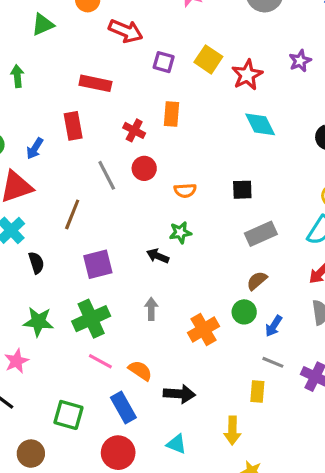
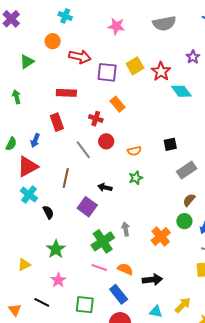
yellow square: (208, 59) -> (135, 66), turned 36
purple square: (164, 62) -> (107, 72), size x1.5
orange rectangle: (172, 114) -> (118, 104), turned -35
cyan diamond: (260, 124) -> (181, 91), moved
black arrow: (158, 256) -> (105, 187), moved
purple square: (98, 264) -> (87, 207), turned -30
green cross: (91, 319) -> (103, 241), moved
green star: (38, 322) -> (56, 249), turned -30
pink star: (17, 361) -> (58, 280), moved
yellow arrow: (232, 431) -> (183, 305), moved, turned -126

